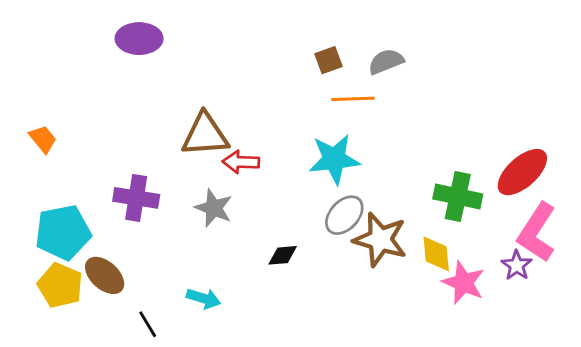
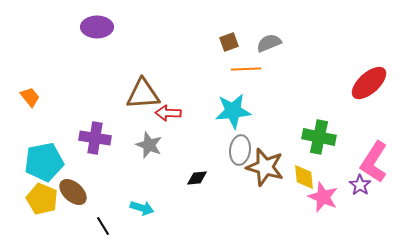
red ellipse: (522, 172) -> (369, 83), moved
gray ellipse: (344, 215) -> (240, 150), turned -36

